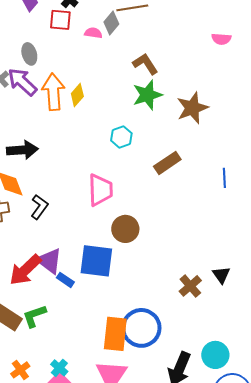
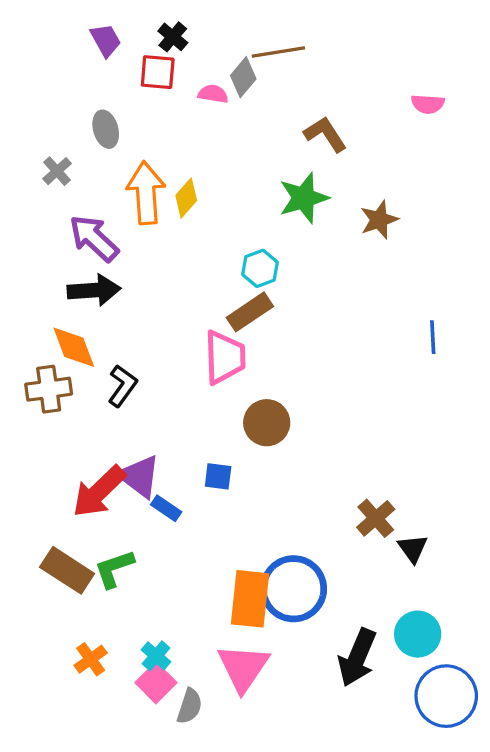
brown L-shape: (145, 64) -> (325, 134), moved
purple arrow: (22, 82) -> (94, 238), moved
brown star: (192, 108) -> (379, 220), size x0.7
brown rectangle: (167, 163) -> (250, 312), moved
blue square: (96, 261) -> (218, 476), size x0.5
black triangle: (221, 275) -> (413, 549), moved

